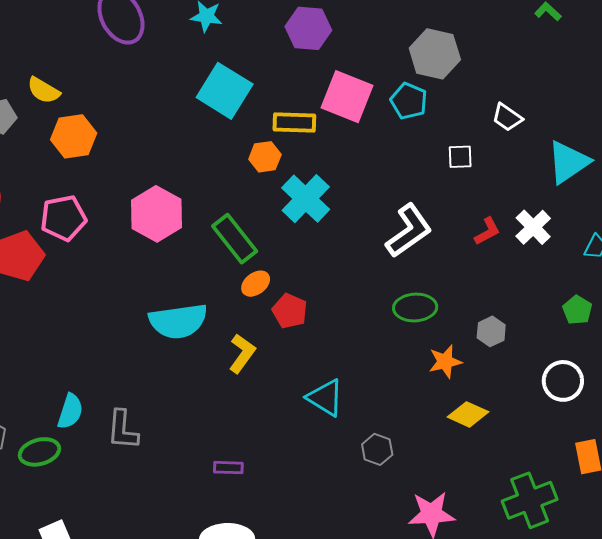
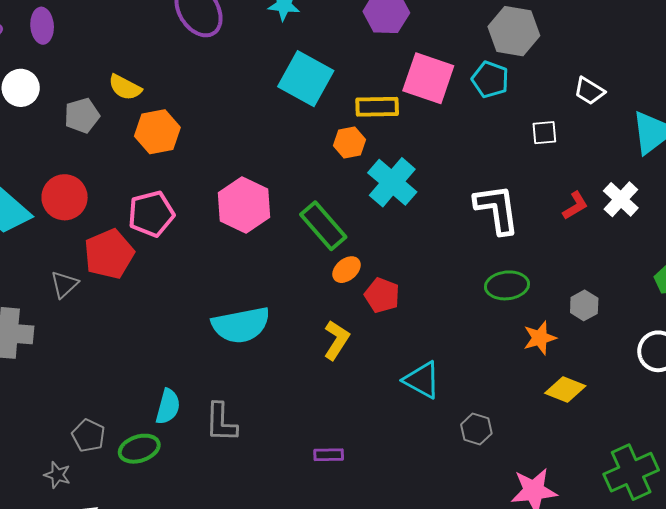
white L-shape: (409, 231) -> (497, 209), turned -60
cyan semicircle: (178, 321) -> (241, 325), moved

